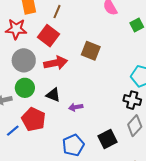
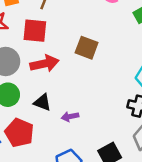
red square: (48, 36) -> (35, 31), turned -30

